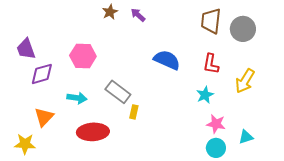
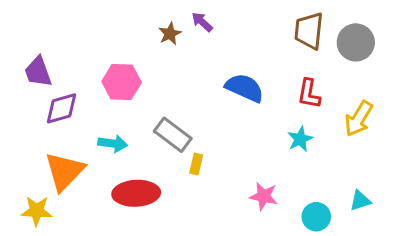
brown star: (110, 12) -> (170, 34), moved
orange triangle: (44, 117) -> (64, 171), size x1.4
pink star: (216, 124) -> (264, 196), moved

